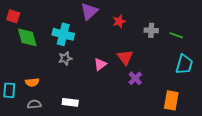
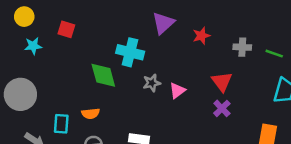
green diamond: (27, 37) -> (103, 75), moved
red triangle: (125, 57) -> (222, 82), moved
gray star: (65, 58) -> (152, 83), moved

